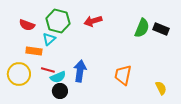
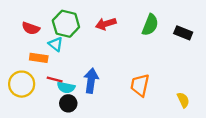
green semicircle: (142, 28) -> (150, 25), moved
cyan triangle: (49, 39) -> (56, 44), turned -40
cyan semicircle: (58, 77) -> (66, 87), turned 35

